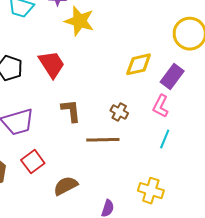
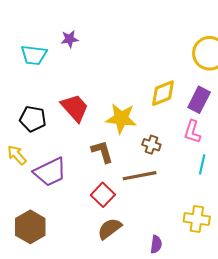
yellow star: (79, 21) -> (121, 118), moved
red square: (33, 162) -> (103, 195), moved

